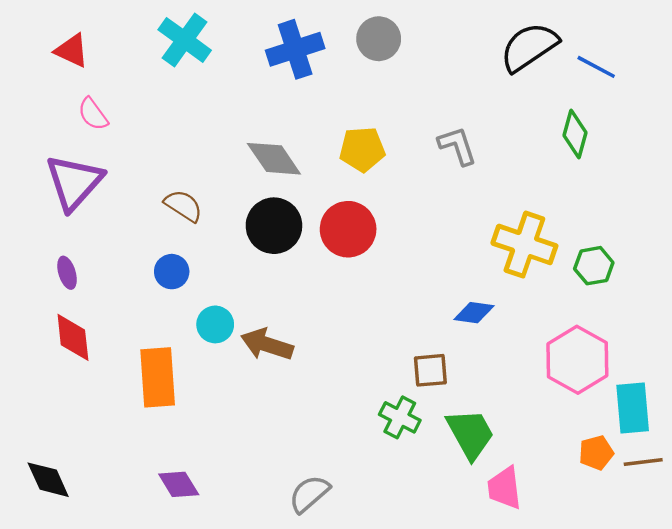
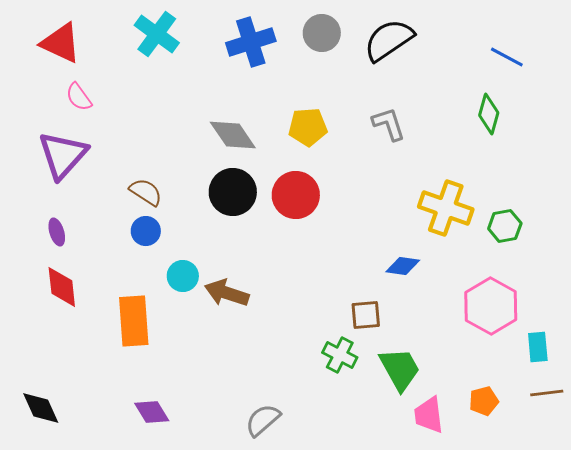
black semicircle: (529, 47) -> (389, 40), moved
red triangle: (72, 50) -> (61, 43), size x1.4
brown semicircle: (183, 206) -> (146, 192), moved
cyan rectangle: (633, 408) -> (538, 347), size x0.7
orange pentagon: (596, 453) -> (484, 401), moved

